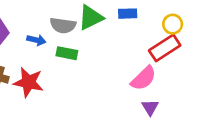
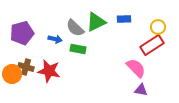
gray semicircle: (63, 25) -> (75, 28), turned 36
pink semicircle: (144, 78) -> (136, 68), turned -90
purple triangle: (150, 107) -> (141, 90), turned -48

